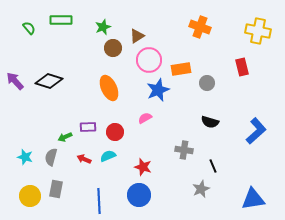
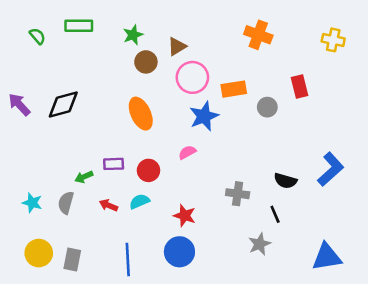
yellow cross: (258, 31) -> (333, 40), size x0.7
red rectangle: (242, 67) -> (300, 86), moved
black diamond: (49, 81) -> (63, 105), turned -32
black semicircle: (210, 122) -> (285, 181), moved
gray rectangle: (56, 189) -> (72, 260), moved

